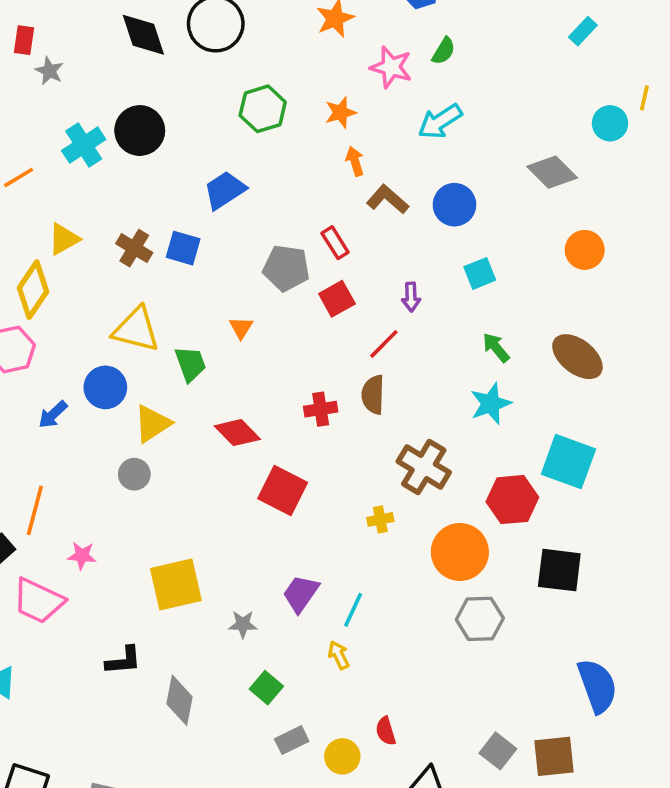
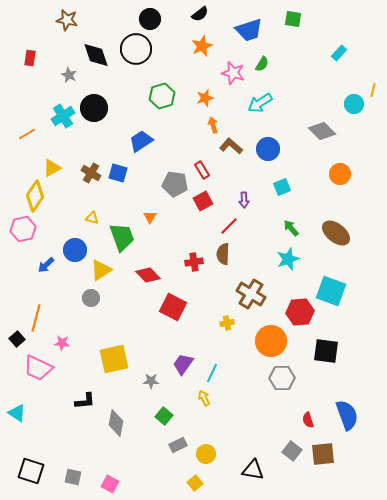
gray star: (49, 71) -> (69, 75), moved
yellow triangle: (136, 329) -> (92, 218), size x0.5
green trapezoid: (190, 364) -> (122, 237), size x1.4
red semicircle: (386, 731) -> (308, 420), moved

